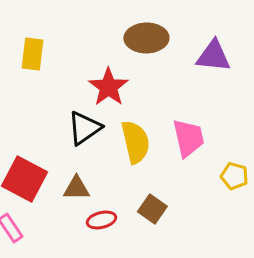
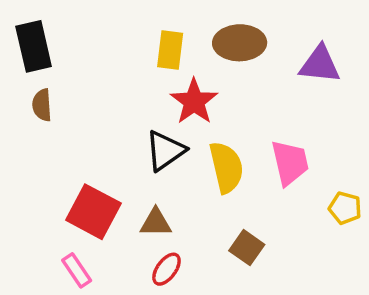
yellow rectangle: (32, 54) -> (170, 50), moved
red ellipse: (101, 220) -> (166, 269), moved, turned -40

